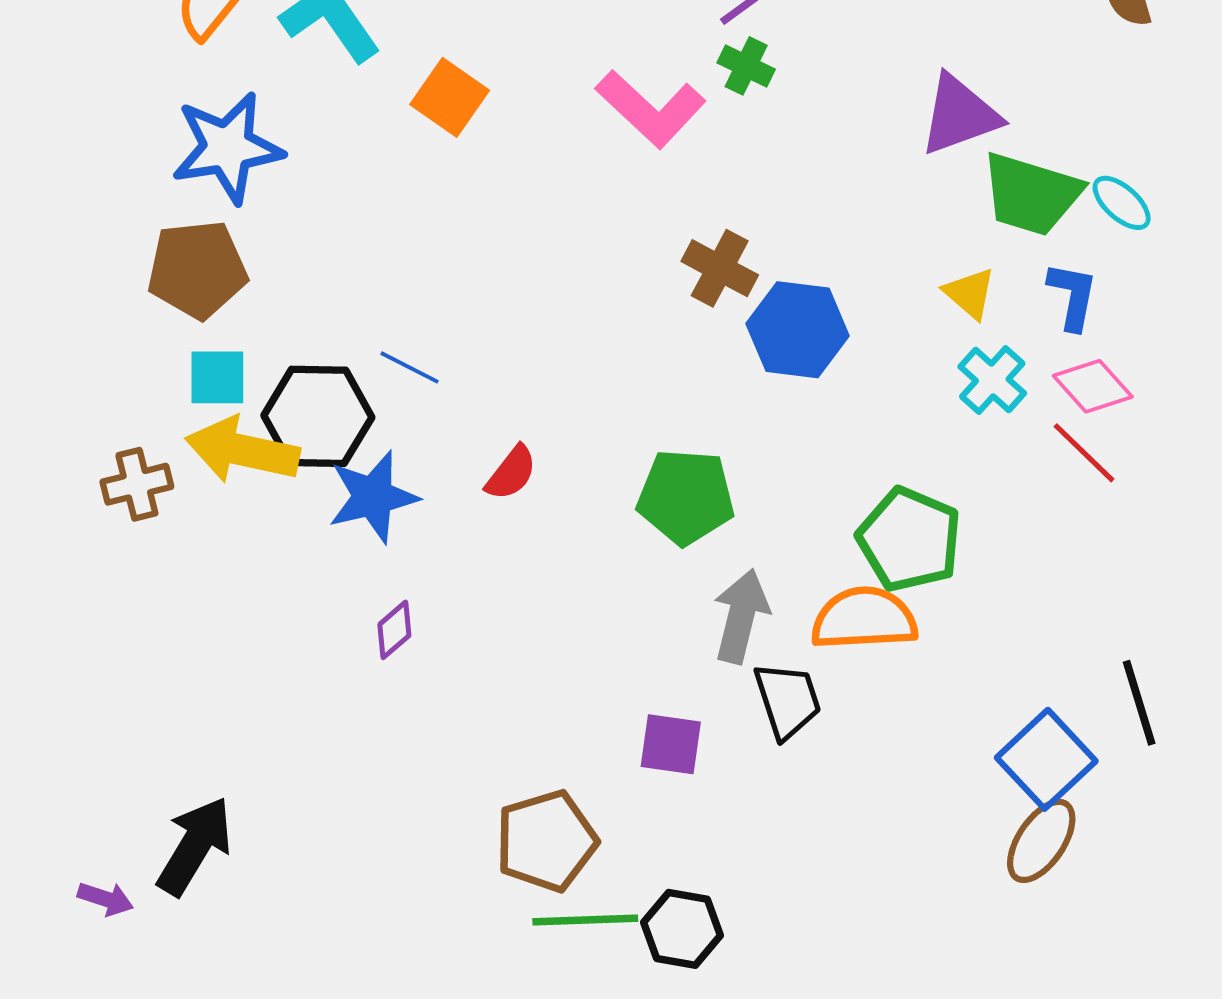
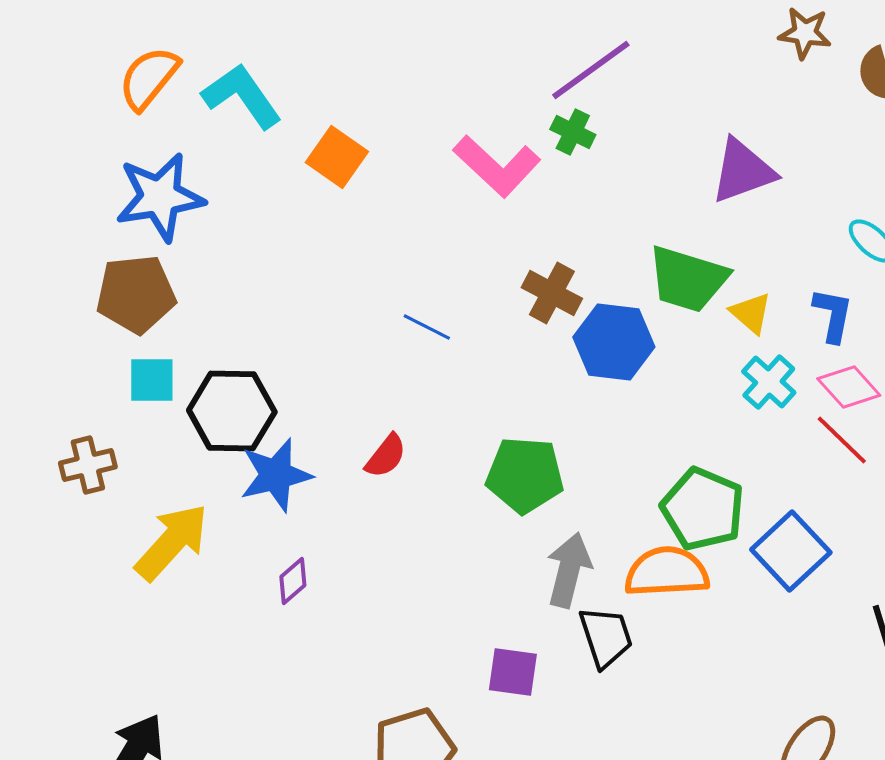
green trapezoid: (1031, 194) -> (688, 279), moved
blue line: (409, 367) -> (427, 327), moved
yellow arrow: (242, 450) -> (172, 542), moved, turned 120
blue square: (1046, 759) -> (791, 551), moved

